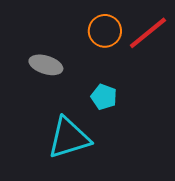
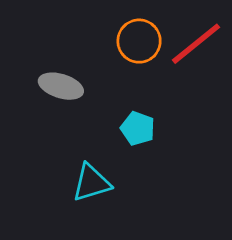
cyan triangle: (69, 138) -> (91, 183), size x0.7

